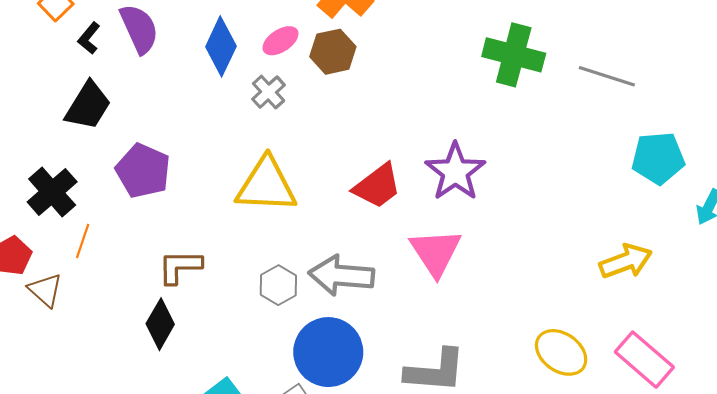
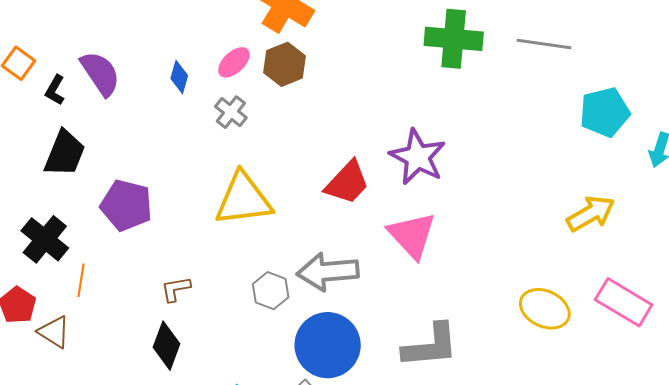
blue diamond: (221, 46) -> (179, 77), size x0.6
brown L-shape: (180, 267) -> (176, 289), size x0.7

